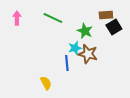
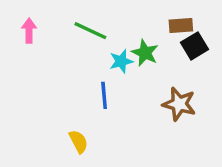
cyan star: (75, 48) -> (121, 61), moved
brown star: (88, 54) -> (179, 104), moved
blue line: (67, 63) -> (104, 95), moved

